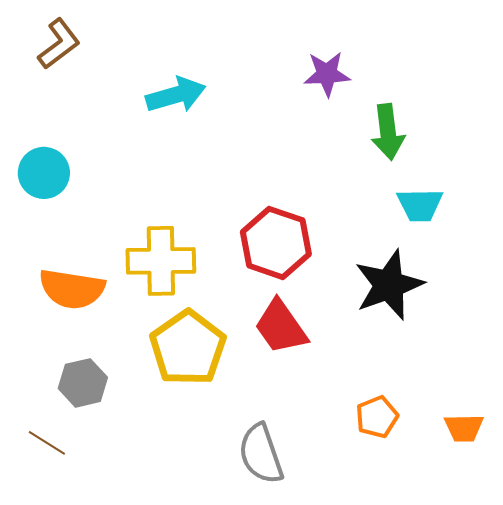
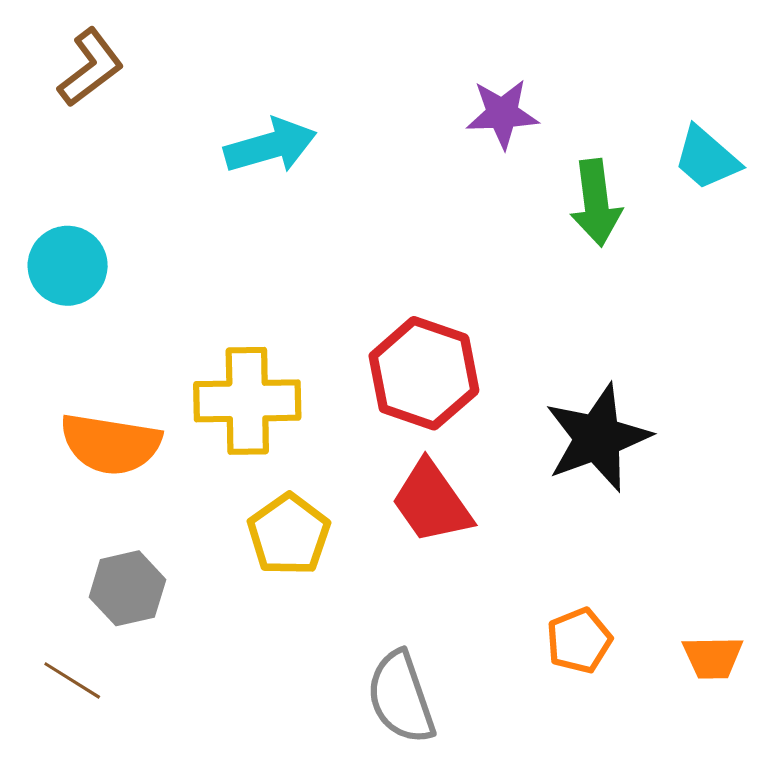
cyan trapezoid: (420, 205) -> (707, 158), moved, turned 42
yellow pentagon: (188, 348) -> (289, 535), size x0.7

